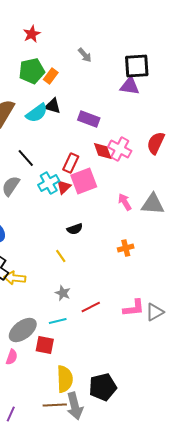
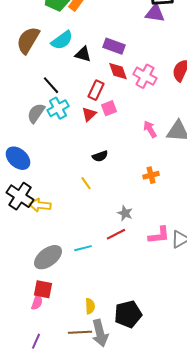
black triangle: (53, 106) -> (83, 54), moved
red diamond: (103, 151) -> (118, 71), moved
pink square: (84, 181) -> (109, 108), size x0.6
cyan cross: (49, 183) -> (58, 108), moved
gray star: (63, 293) -> (125, 213), moved
red square: (45, 345) -> (43, 289), moved
pink semicircle: (12, 357) -> (37, 302), moved
yellow semicircle: (65, 379) -> (90, 306), size x0.6

